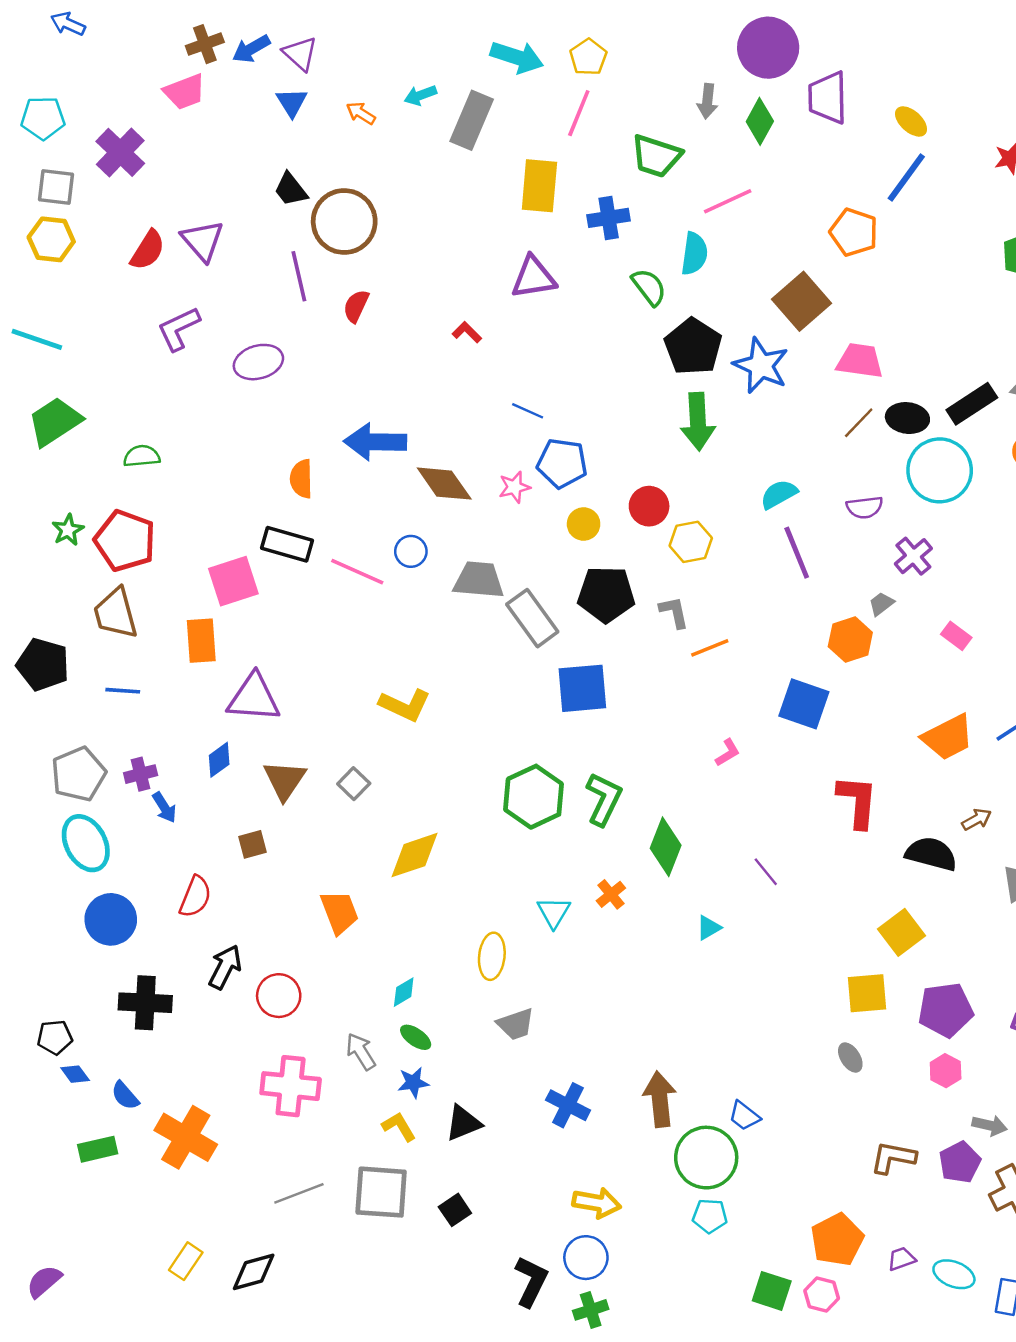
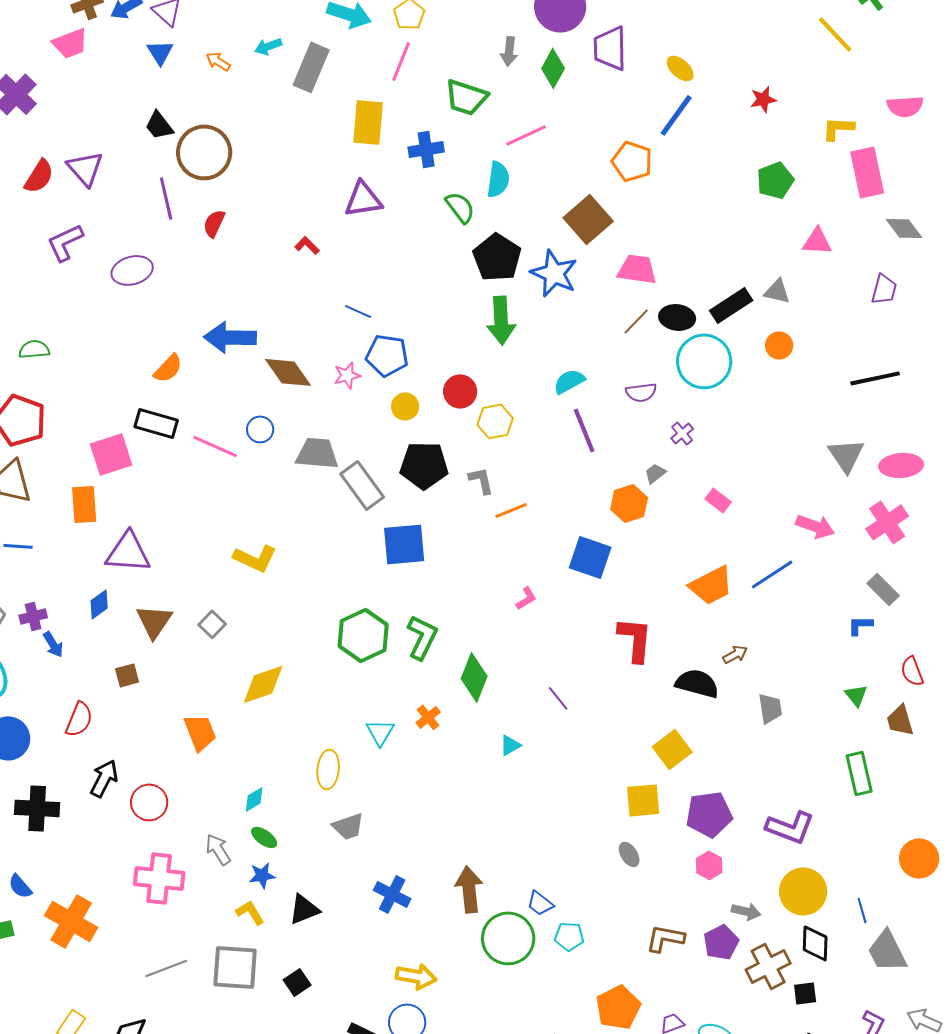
orange semicircle: (301, 479) -> (168, 368), turned -136
purple cross: (913, 556) -> (682, 433), size x0.7
cyan pentagon: (710, 1216) -> (569, 936), moved

